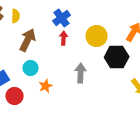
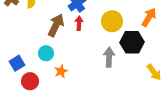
brown arrow: (28, 40) -> (56, 25), moved
gray arrow: (81, 73) -> (109, 57), moved

